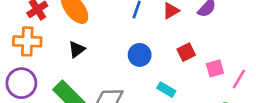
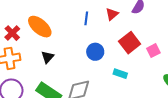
red square: (186, 52) -> (130, 43), size x1.5

